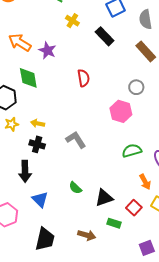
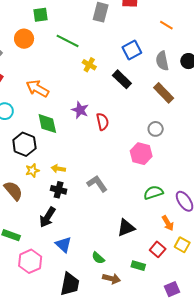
purple star: (47, 50) -> (80, 110), moved
black arrow: (25, 171) -> (47, 217), turned 35
green semicircle: (75, 188) -> (98, 258), moved
black triangle: (104, 198) -> (126, 228), moved

